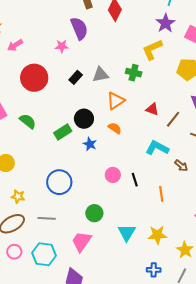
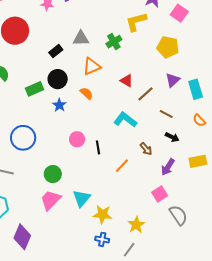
green cross: (134, 73) -> (114, 42), turned 35
black rectangle: (76, 77) -> (56, 51), moved
brown arrow: (181, 166) -> (146, 149), moved
orange line: (161, 194) -> (122, 166), turned 42
yellow star: (157, 235) -> (102, 214), moved
pink trapezoid: (82, 241) -> (51, 200), moved

